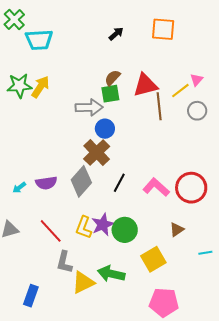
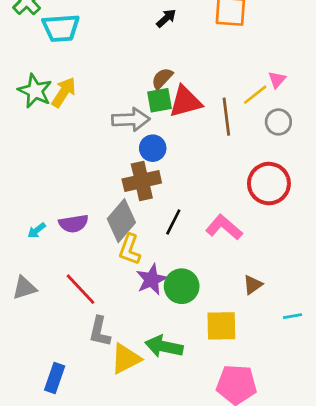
red triangle: (145, 85) -> (185, 102), moved
green star: (19, 86) -> (35, 91), turned 30
brown cross: (97, 153) -> (142, 181), turned 32
red circle: (191, 188) -> (269, 184), moved
yellow L-shape: (84, 227) -> (130, 249), moved
yellow square: (153, 259) -> (221, 326), turned 30

